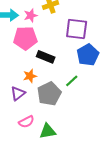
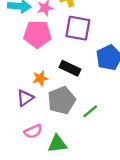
purple square: (77, 29) -> (78, 28), moved
black rectangle: (46, 57) -> (70, 68), moved
green line: (72, 81) -> (90, 111), moved

